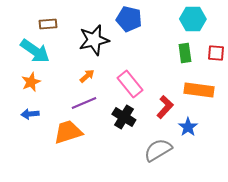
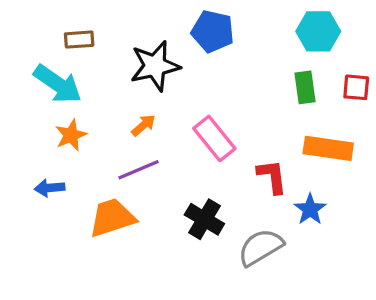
orange star: (31, 82) -> (71, 135), moved
red L-shape: (165, 107) -> (272, 176), turned -50
black cross: (124, 117) -> (204, 219), moved

